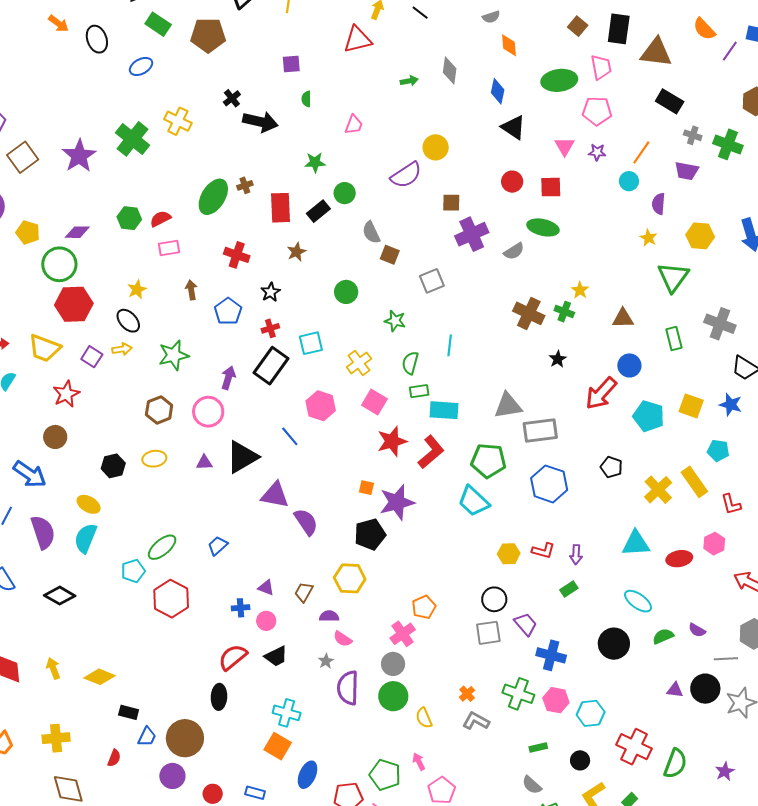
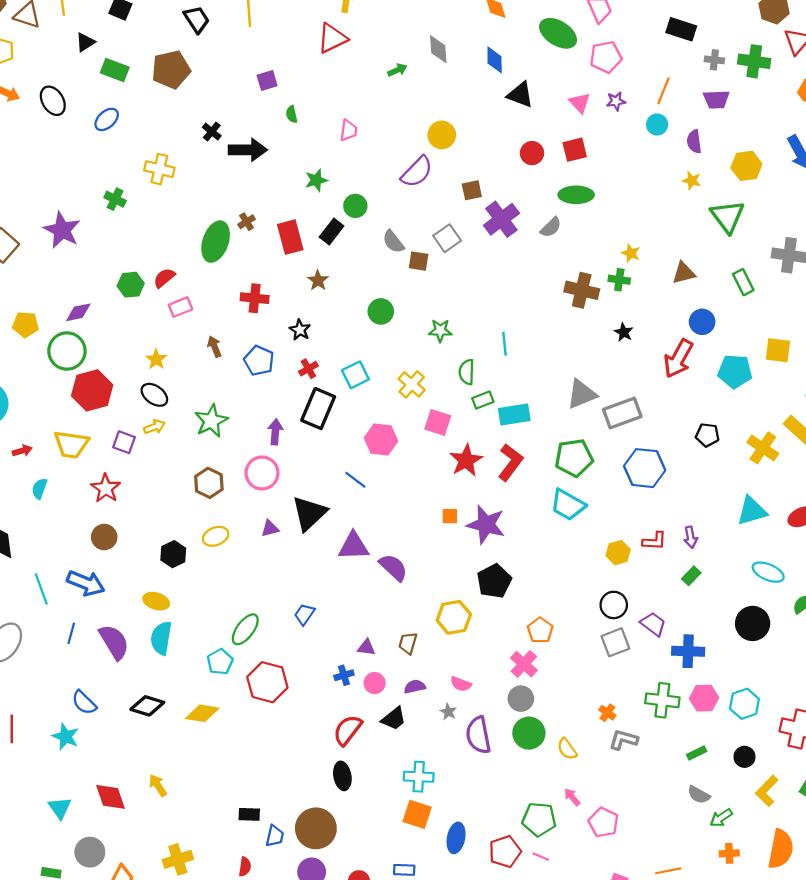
green ellipse: (559, 80) -> (558, 33), turned 52
green cross: (132, 139) -> (115, 199), size x0.6
gray square: (432, 281) -> (447, 238), moved
purple star: (397, 502) -> (486, 524), turned -30
black pentagon: (370, 534) -> (494, 581), moved
purple semicircle: (329, 616) -> (415, 687), moved
yellow diamond: (100, 677) -> (202, 713), moved

